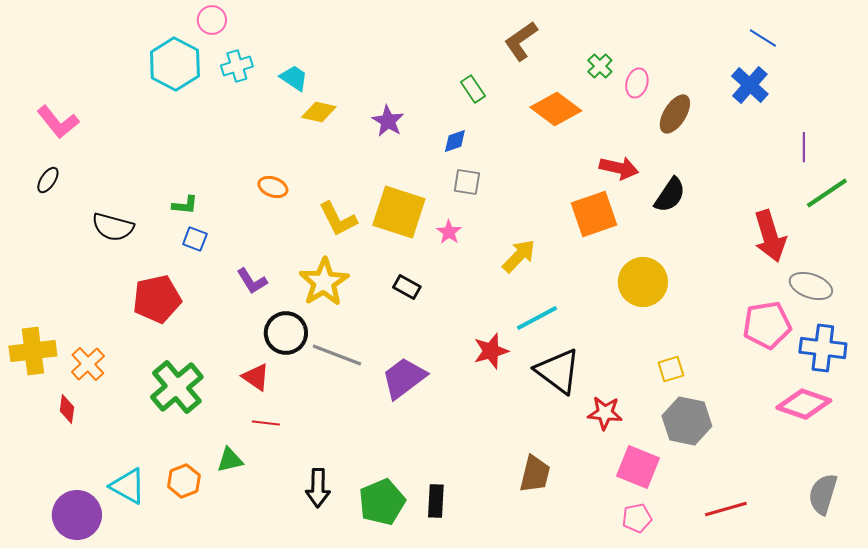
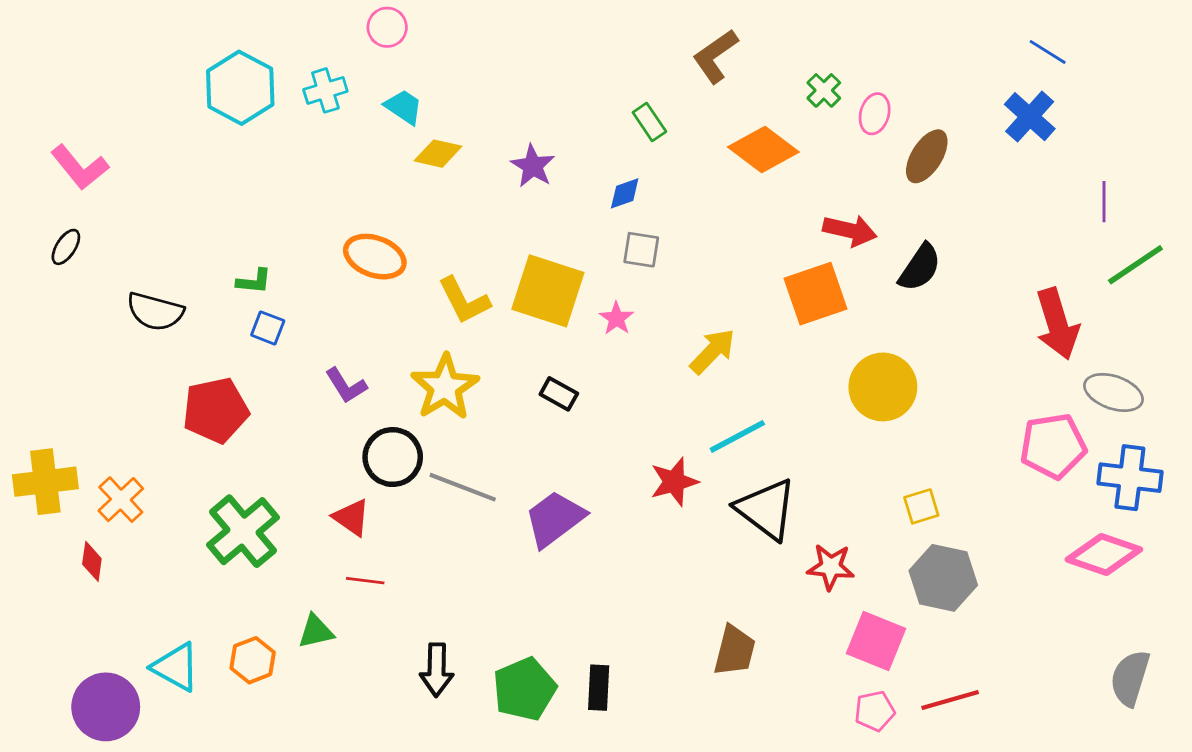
pink circle: (212, 20) -> (387, 27), moved
orange ellipse: (273, 187) -> (375, 257), size x1.5
red line: (726, 509) -> (950, 700), moved

